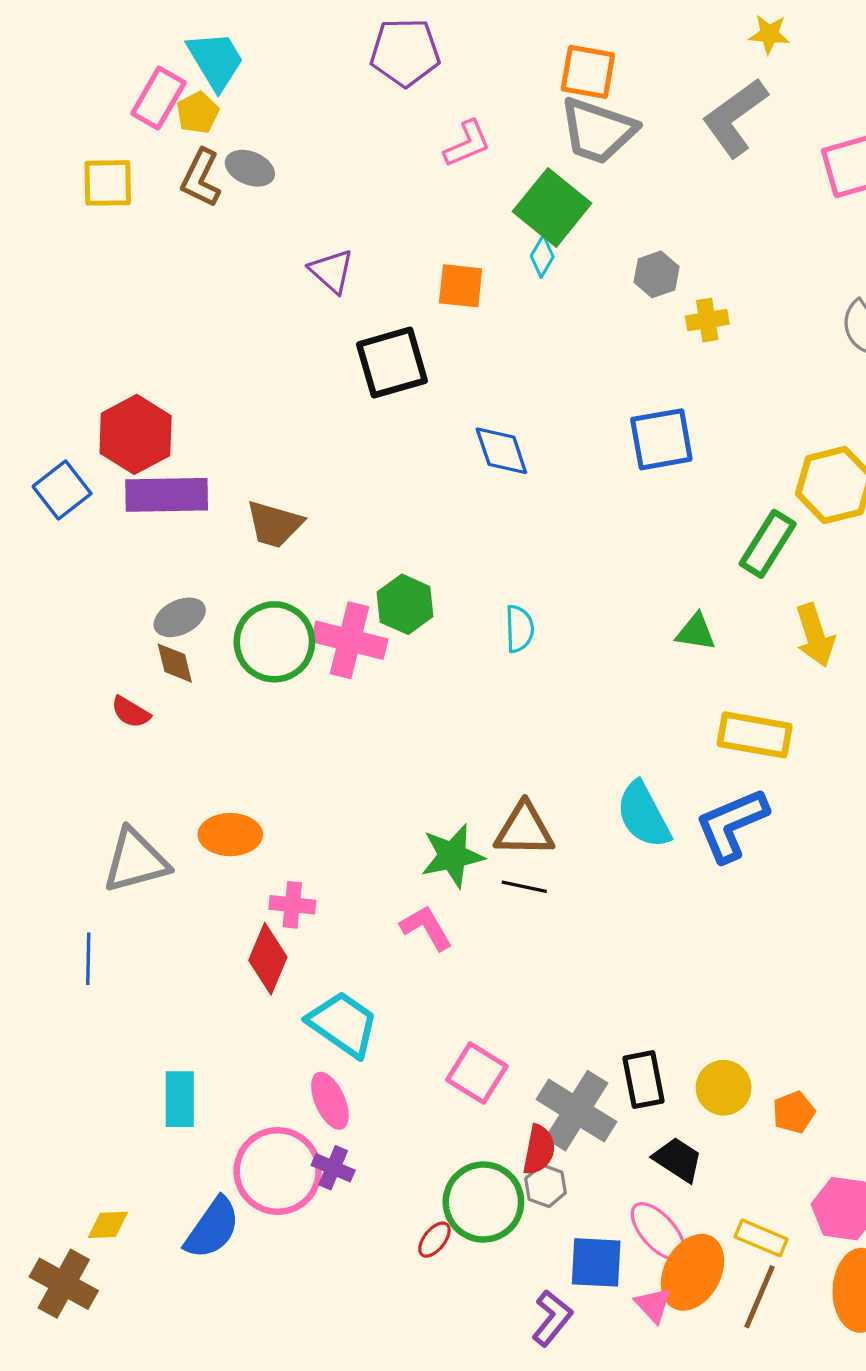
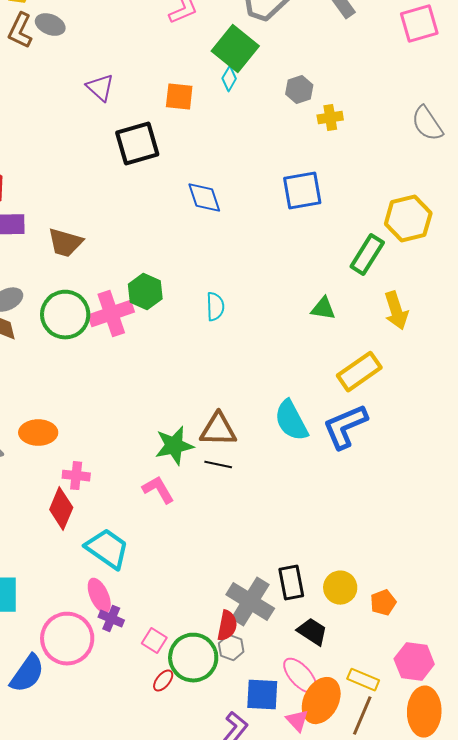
pink cross: (350, 640) -> (111, 314), turned -33
yellow rectangle: (755, 735) -> (359, 372), turned -45
pink square: (477, 1073) -> (154, 641), moved, size x0.7
purple cross: (333, 1168) -> (111, 619), moved

